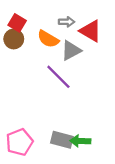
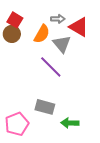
orange semicircle: (48, 39) -> (42, 34), turned -90
gray triangle: (71, 50) -> (62, 44), turned -42
gray rectangle: (62, 140) -> (45, 107), moved

